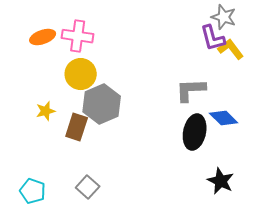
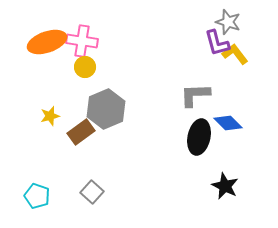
orange ellipse: (43, 37) -> (47, 42), size x1.5
yellow circle: (81, 74) -> (85, 67), moved, size x0.7
brown rectangle: (77, 127) -> (81, 132), turned 36

